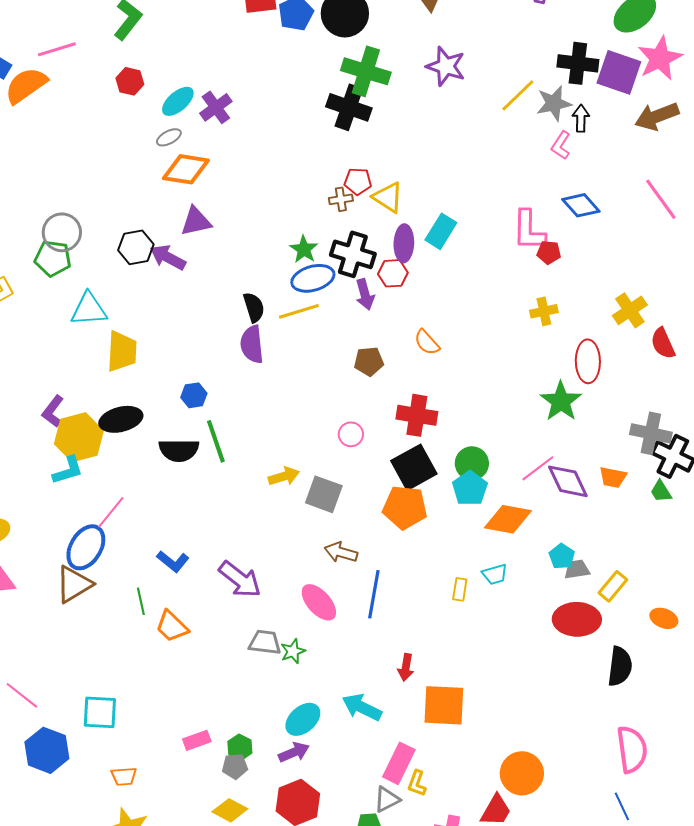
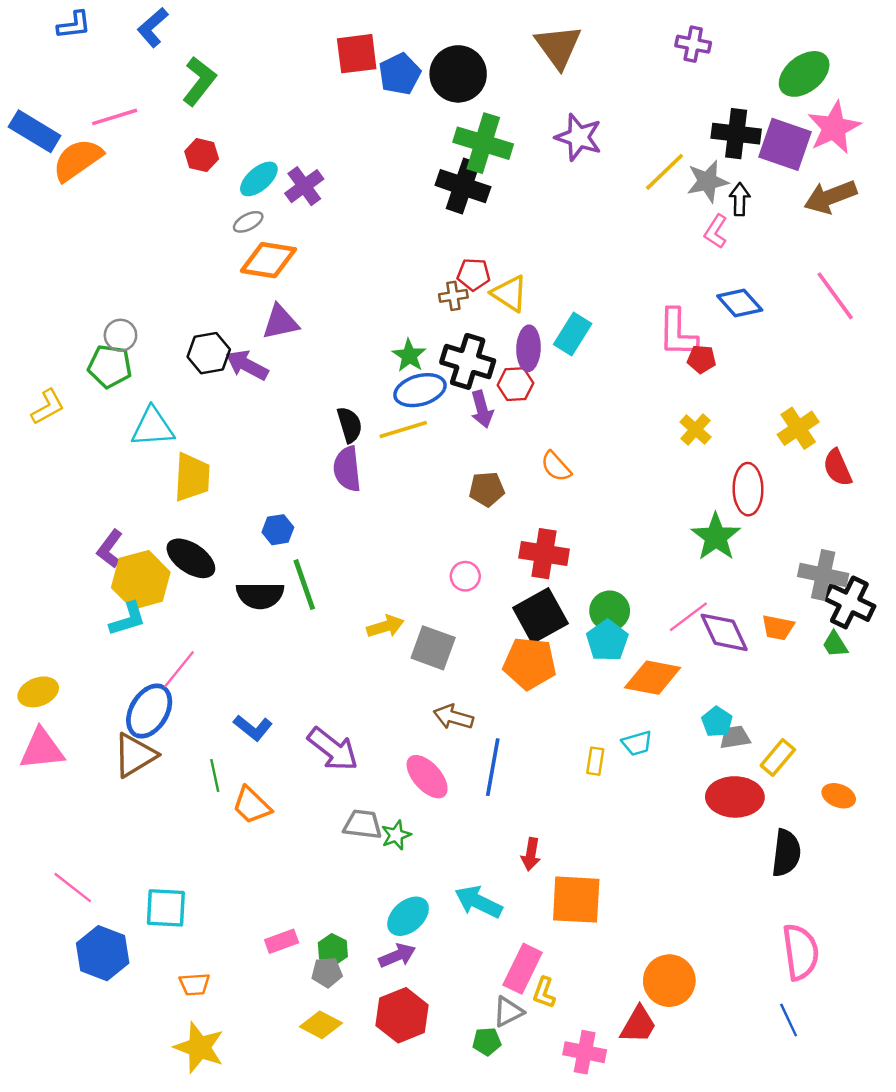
gray circle: (62, 232) -> (120, 335), size x0.7
yellow cross: (544, 311) -> (696, 429), turned -36
black ellipse: (121, 419) -> (191, 558), turned 48

